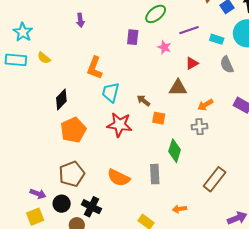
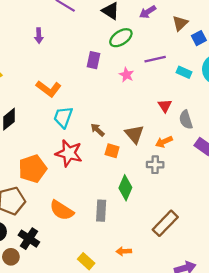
red triangle: (192, 63) -> (165, 106), moved, turned -40
gray semicircle: (227, 65) -> (186, 120), moved
orange L-shape: (95, 68) -> (49, 89), turned -80
brown triangle: (178, 88) -> (134, 134), moved, turned 42
orange pentagon: (73, 130) -> (33, 169), moved

